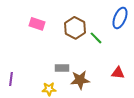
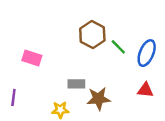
blue ellipse: (120, 18) -> (147, 53), moved
pink rectangle: (37, 24) -> (32, 58), moved

